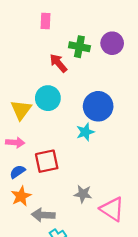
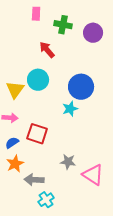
green cross: (79, 47) -> (63, 25), moved
red square: (47, 161) -> (37, 134), turned 30

